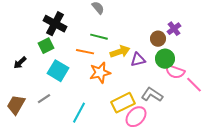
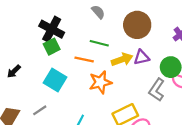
brown circle: (158, 39) -> (137, 25), moved, size x1.6
green square: (46, 46) -> (52, 47), moved
purple triangle: (138, 60) -> (141, 57), moved
gray L-shape: (152, 95) -> (157, 90), moved, turned -90

